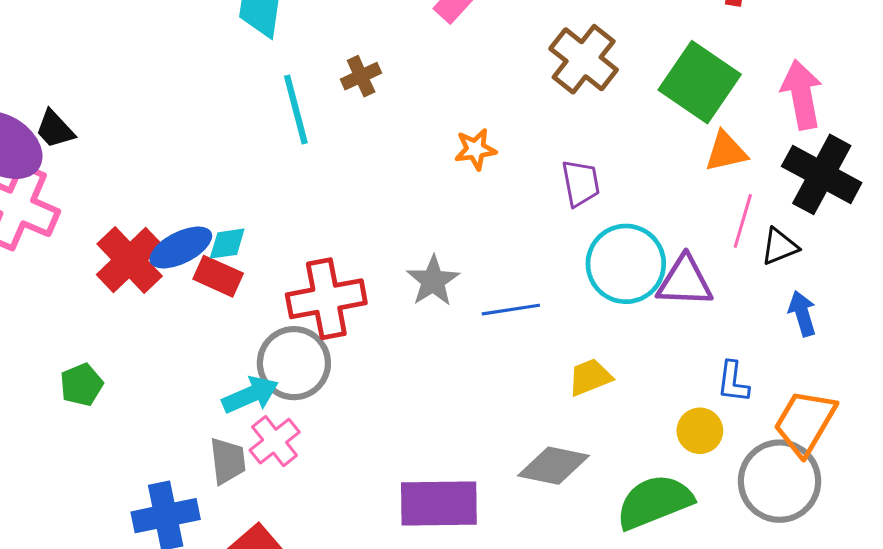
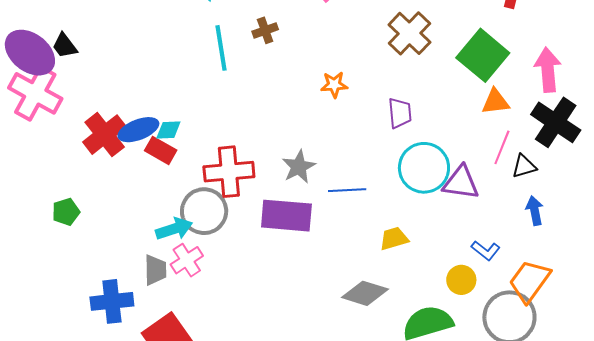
blue L-shape: (733, 382) -> (486, 250), turned -64
purple rectangle: (439, 504) -> (286, 216), moved

